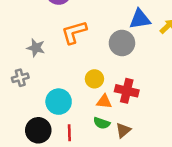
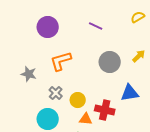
blue triangle: (140, 19) -> (130, 93), moved
gray circle: (122, 43) -> (110, 62), moved
gray cross: (20, 78) -> (56, 93), moved, turned -32

